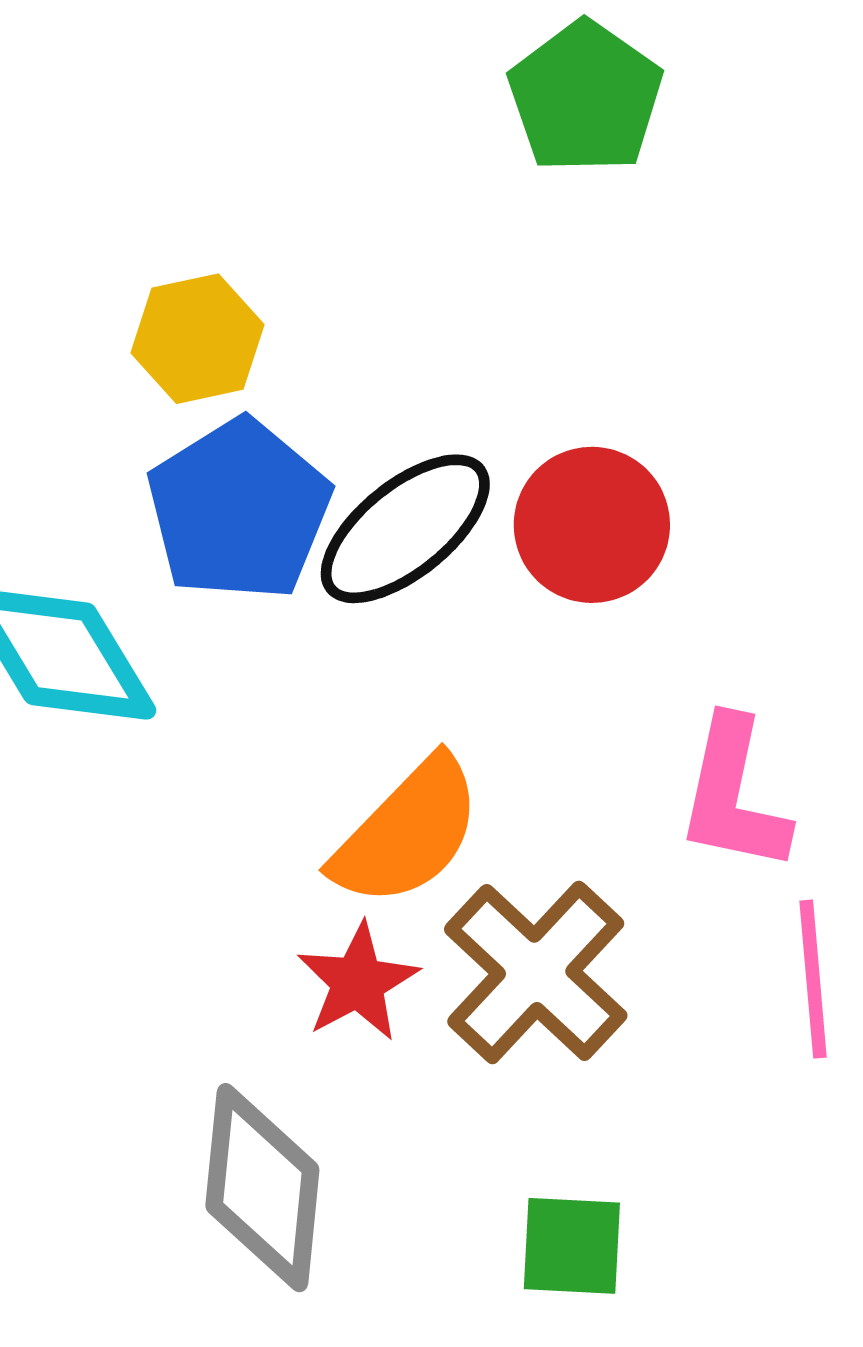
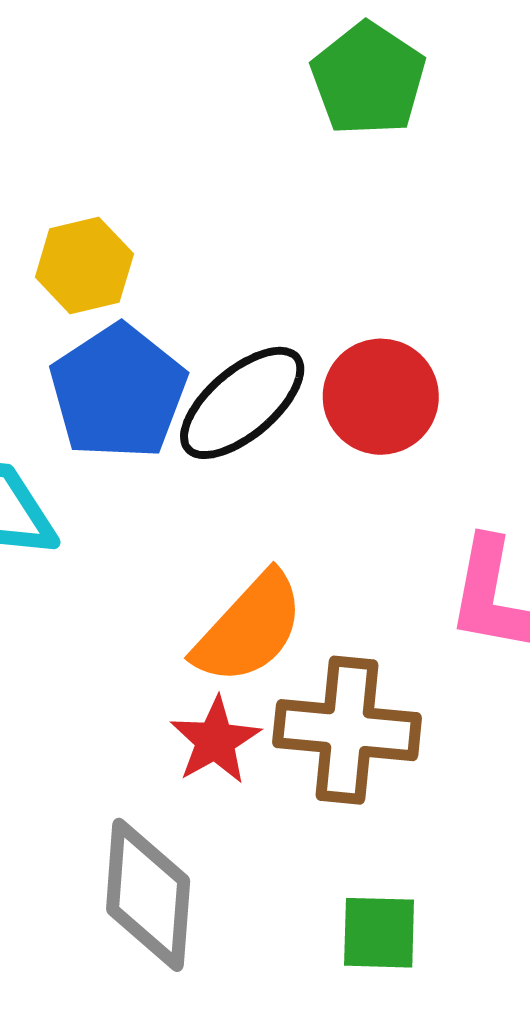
brown cross: (536, 972) -> (347, 730), turned -36

